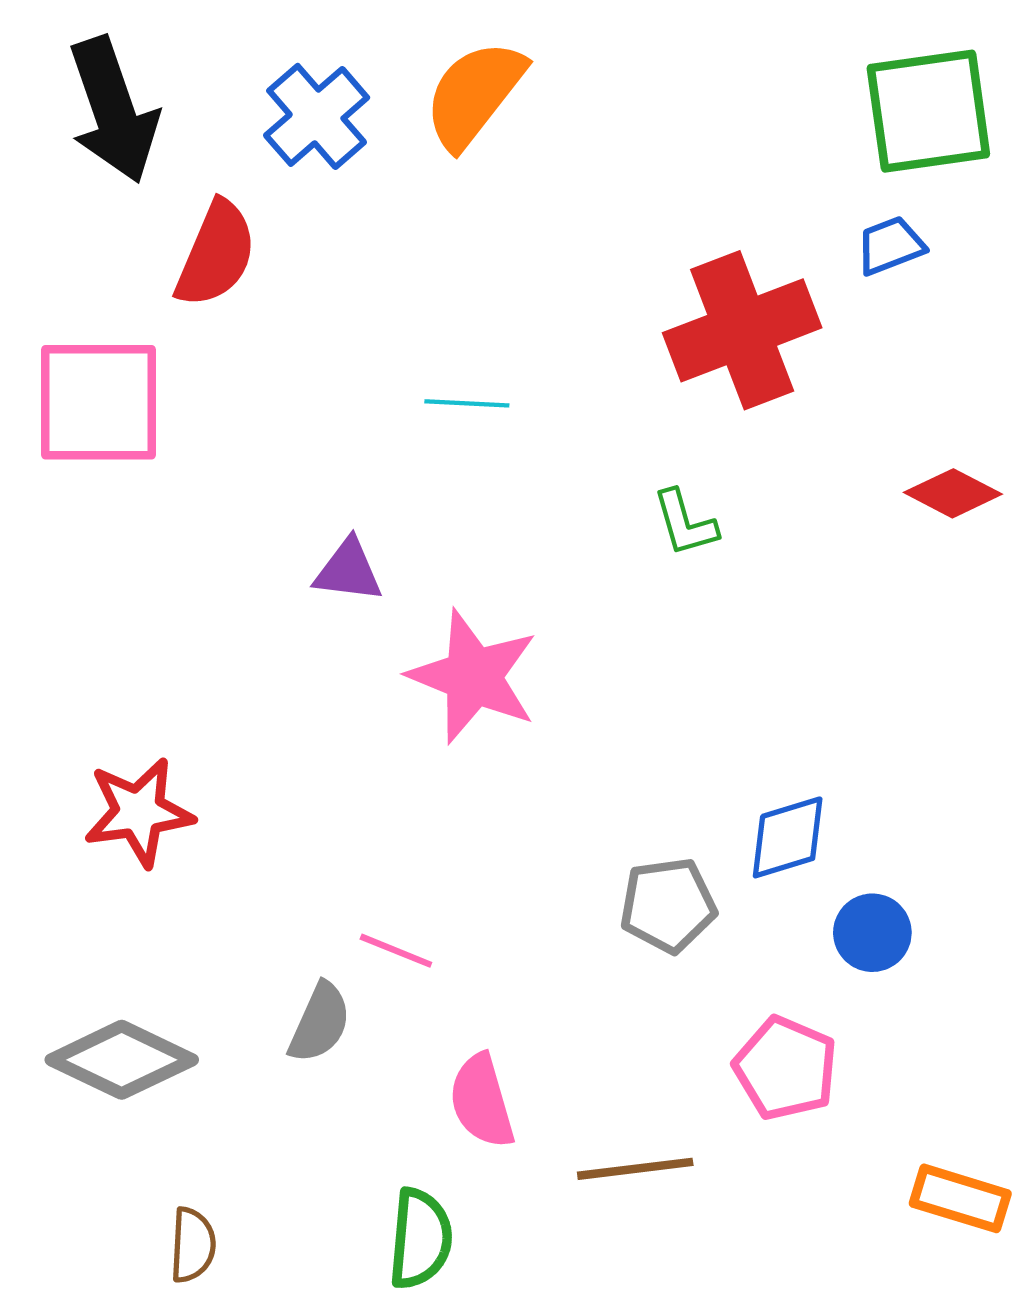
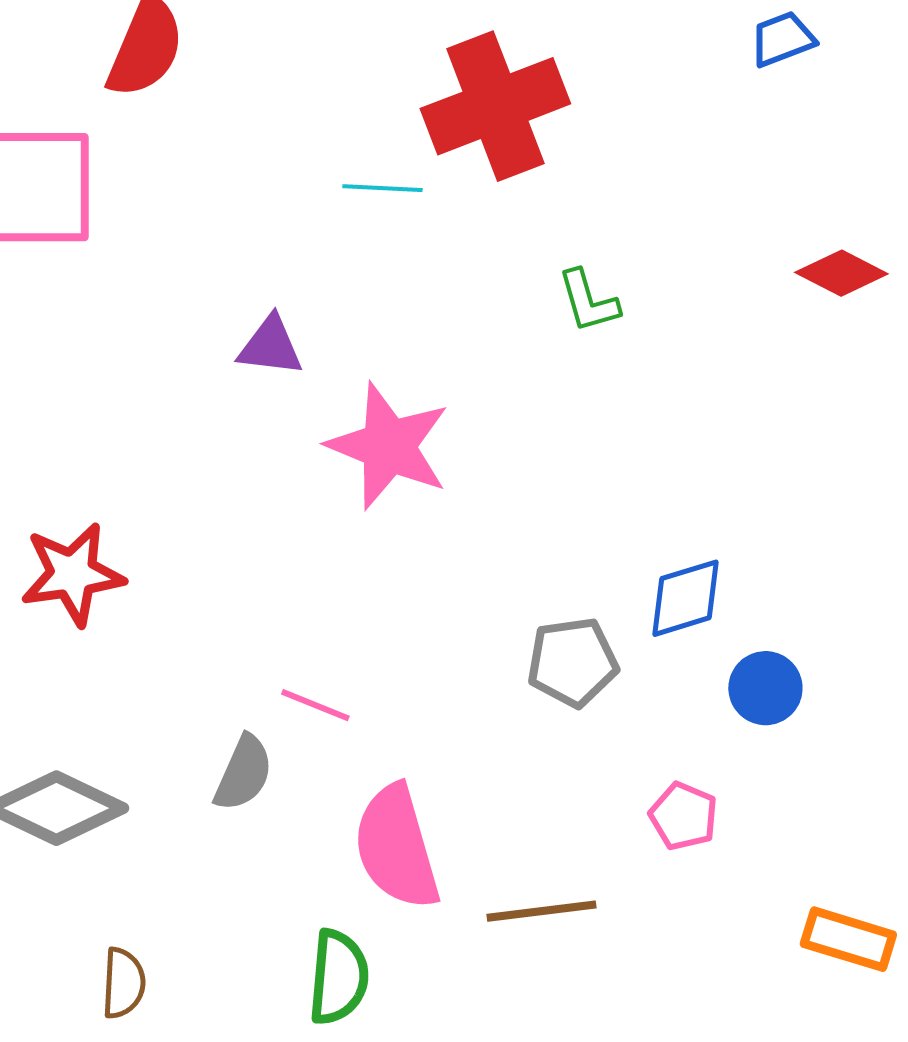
red cross: (742, 330) -> (495, 106), moved
pink pentagon: (786, 1068) -> (683, 816), size x0.7
pink semicircle: (482, 1101) -> (396, 847), size x1.4

